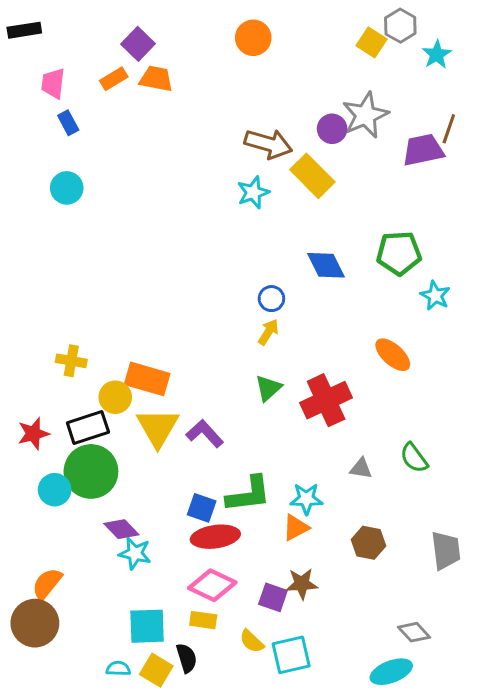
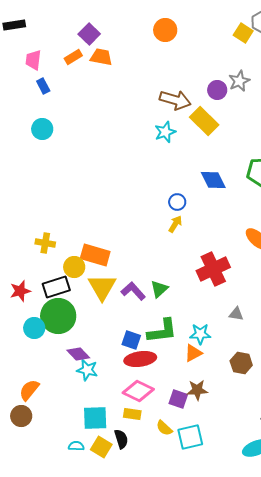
gray star: (365, 115) -> (239, 81), size x0.7
green triangle: (268, 388) -> (159, 289), moved
brown circle: (35, 623) -> (21, 416), size x0.7

